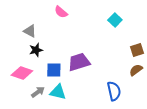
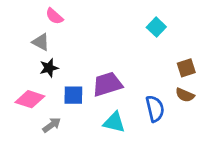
pink semicircle: (61, 12) -> (54, 16), moved
brown semicircle: (136, 70) -> (185, 95), turned -120
blue semicircle: (114, 91) -> (155, 109), moved
cyan triangle: (58, 92) -> (114, 122), moved

